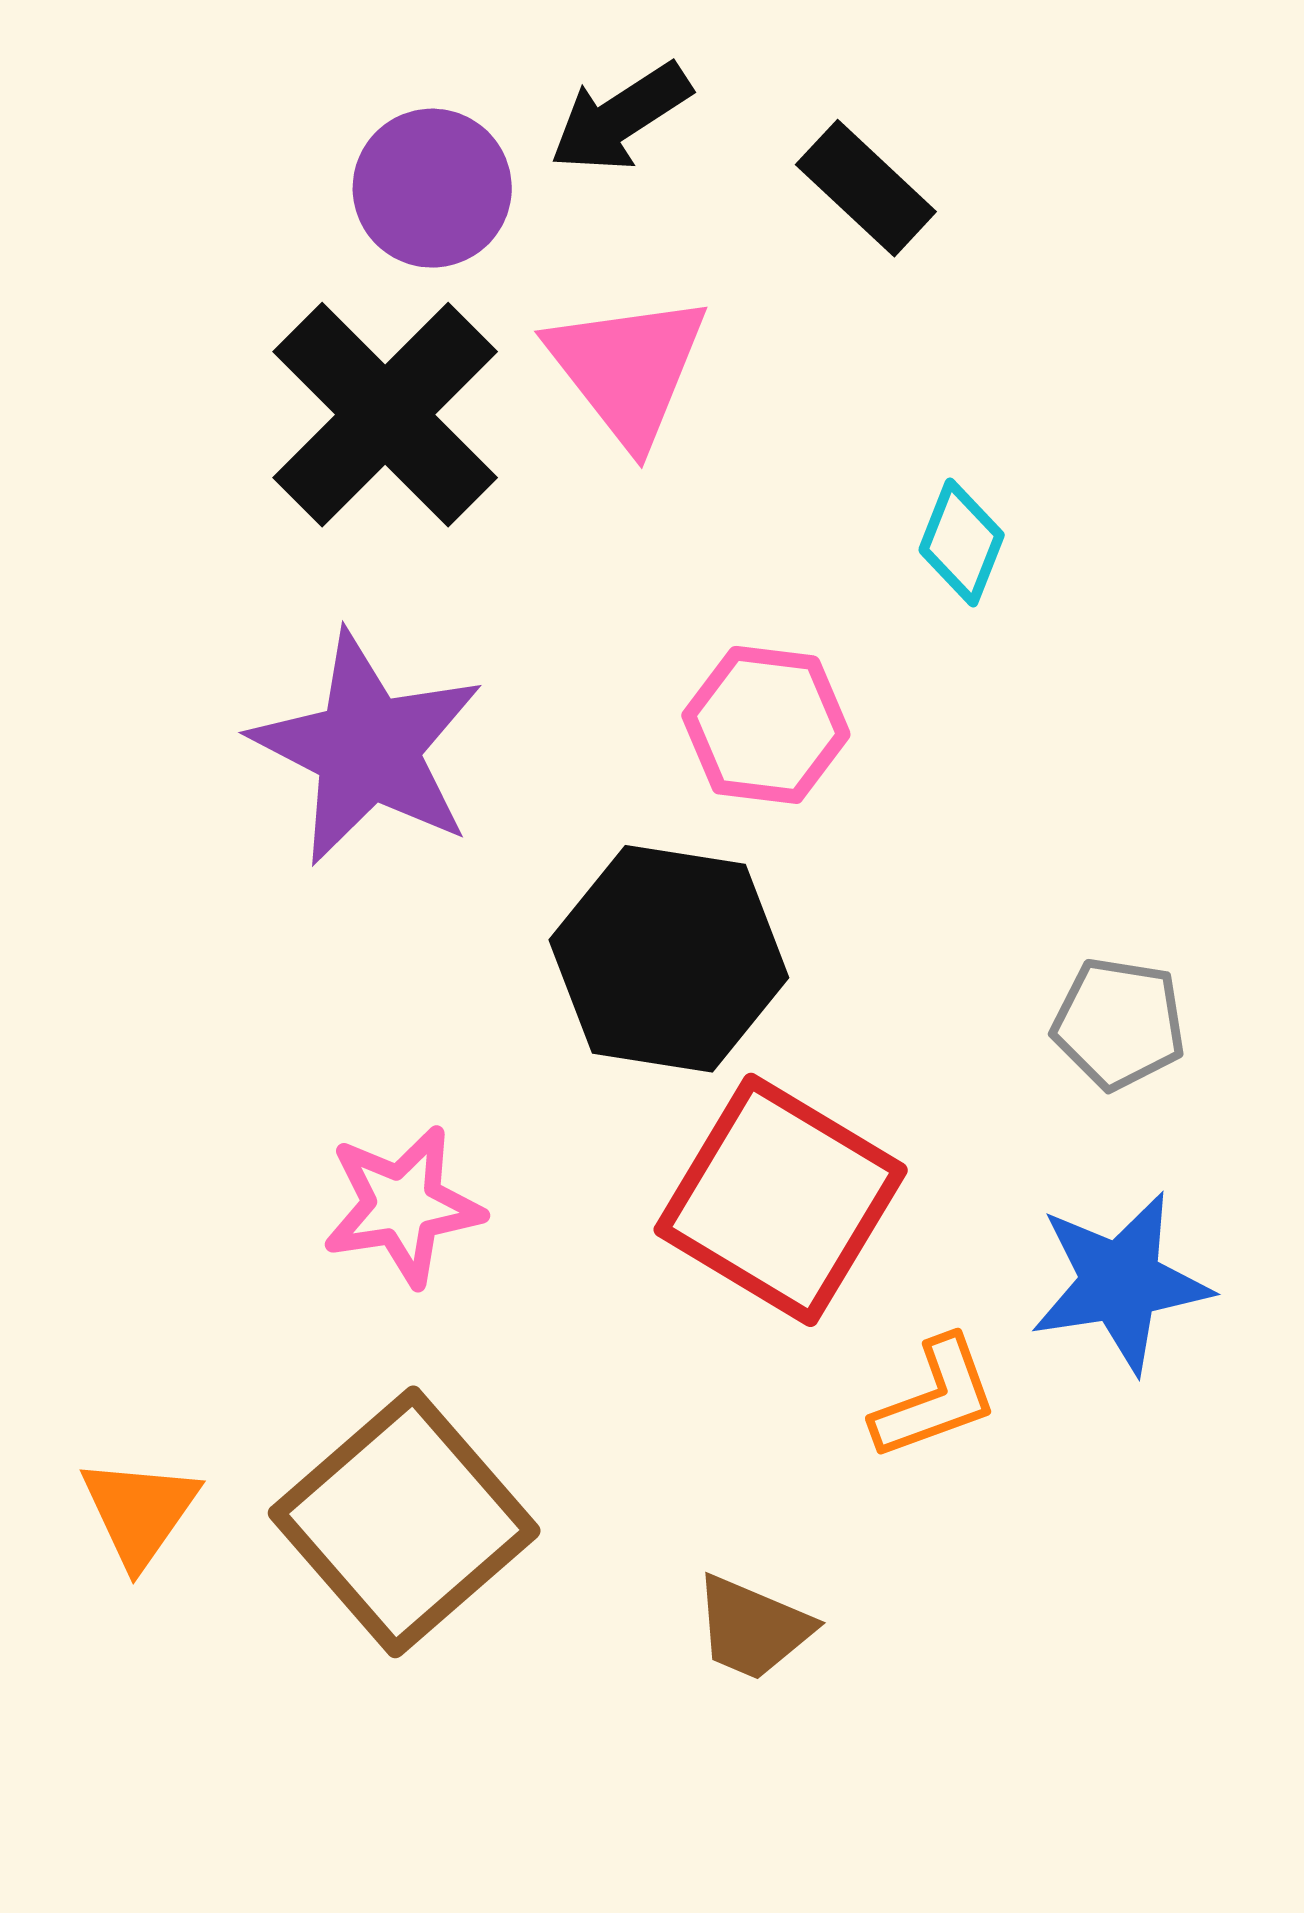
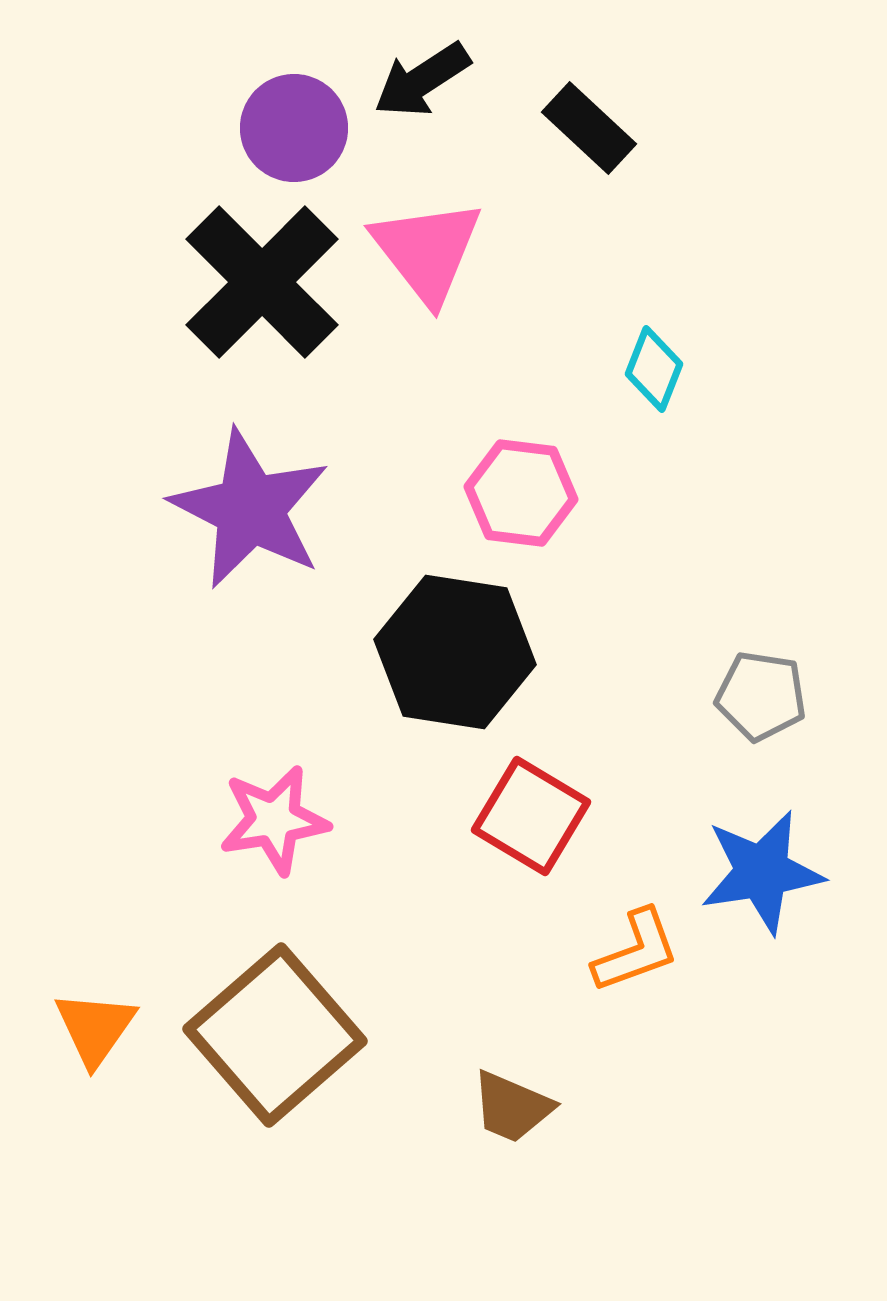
red square: (781, 1200) -> (531, 816), size x0.7

